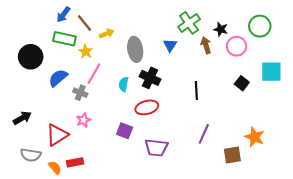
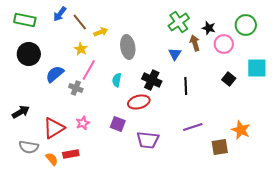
green rectangle: (64, 39) -> (25, 20), moved
blue triangle: (170, 45) -> (175, 54), moved
black cross: (150, 78) -> (152, 80), moved
pink star: (83, 120) -> (83, 123), moved
purple line: (204, 134) -> (193, 127), turned 48

